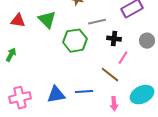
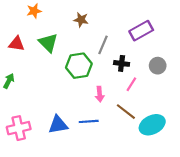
gray line: (97, 22) -> (103, 45), turned -54
brown line: (110, 75) -> (126, 112), moved
pink arrow: (114, 104) -> (100, 94), moved

